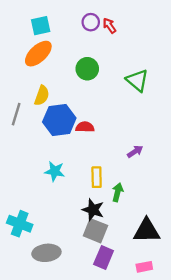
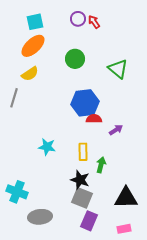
yellow semicircle: (42, 96) -> (30, 74), moved, turned 36
blue hexagon: (59, 120) -> (85, 103), moved
red semicircle: (85, 127) -> (94, 119), moved

